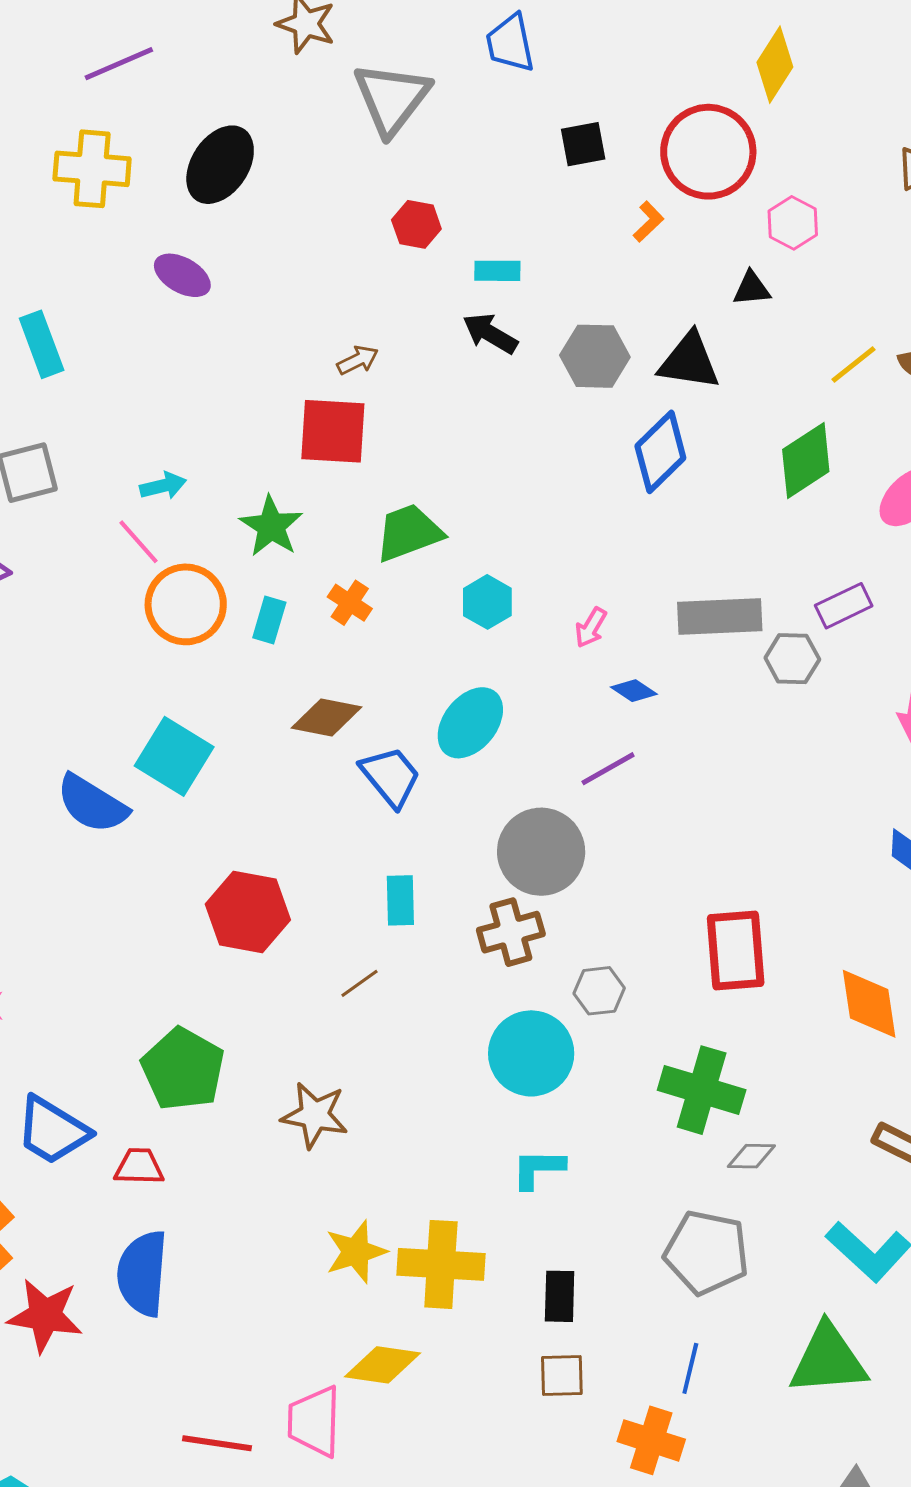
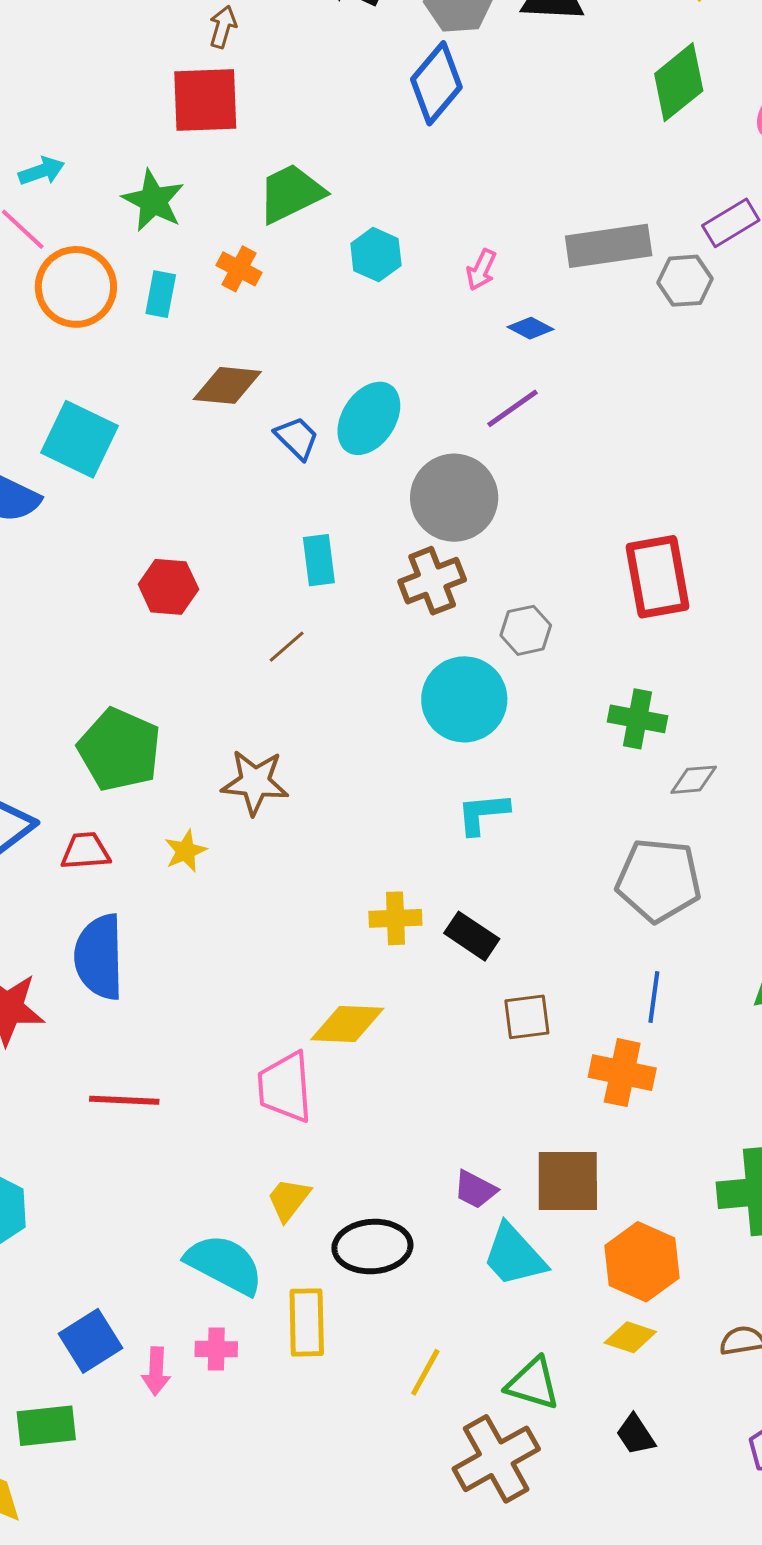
brown arrow: (358, 360) -> (223, 27), turned -42
blue diamond: (660, 452) -> (436, 83), moved
cyan ellipse: (470, 723) -> (369, 418), moved
blue trapezoid: (391, 777) -> (297, 438), size x0.7
red hexagon: (248, 912) -> (168, 587), size x0.7
green cross: (702, 1090) -> (638, 719), size x0.7
yellow star: (356, 1252) -> (186, 851), moved, size x0.7
yellow cross: (441, 1264) -> (395, 918), size x0.6
black rectangle: (560, 1296) -> (472, 936), moved, turned -52
red line: (217, 1443) -> (124, 1100), moved

